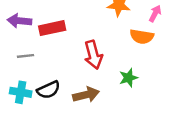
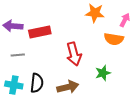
black semicircle: (48, 90) -> (37, 83), turned -60

